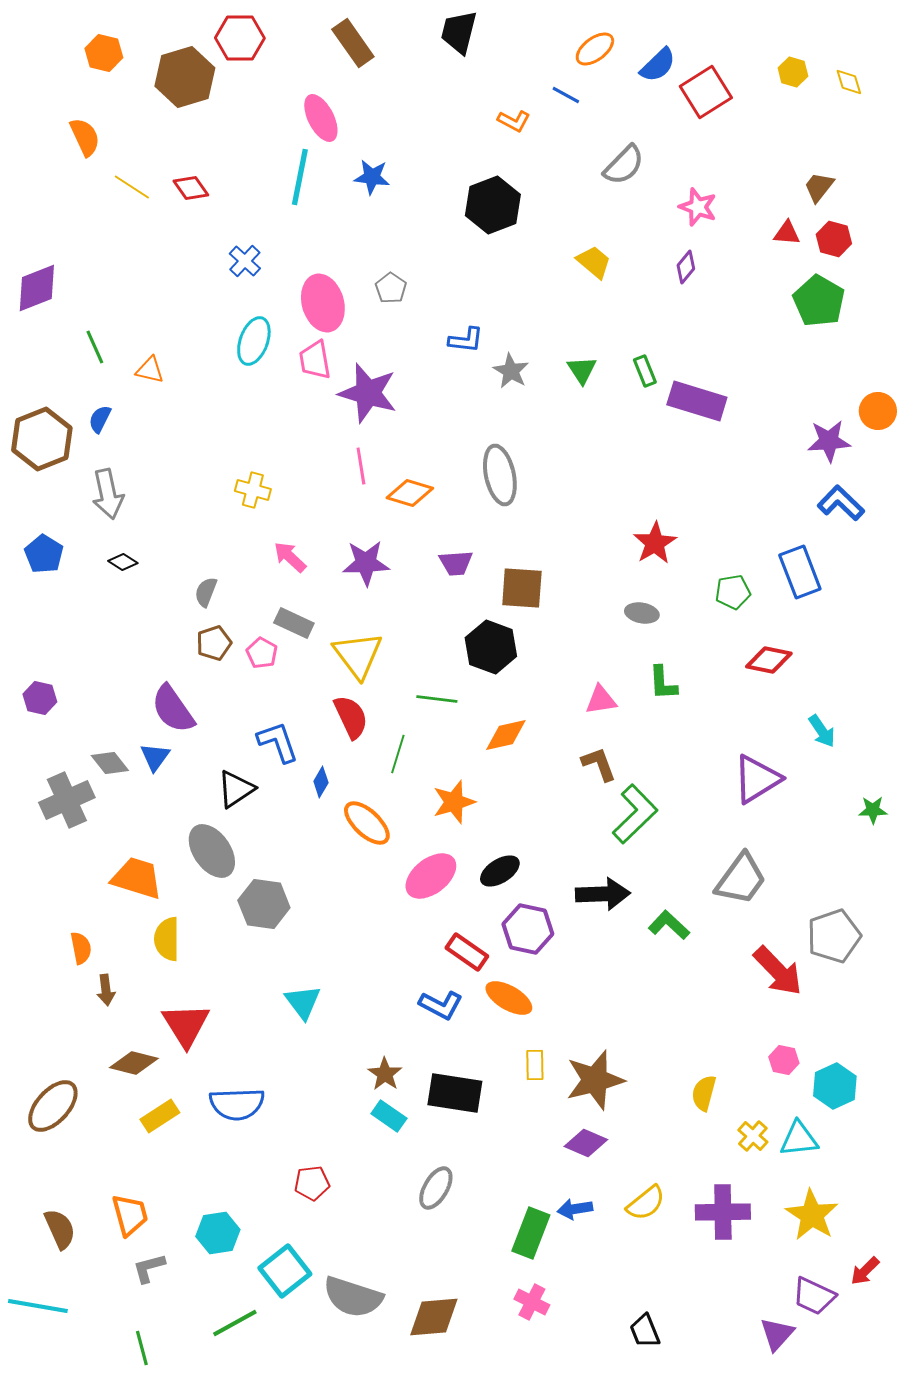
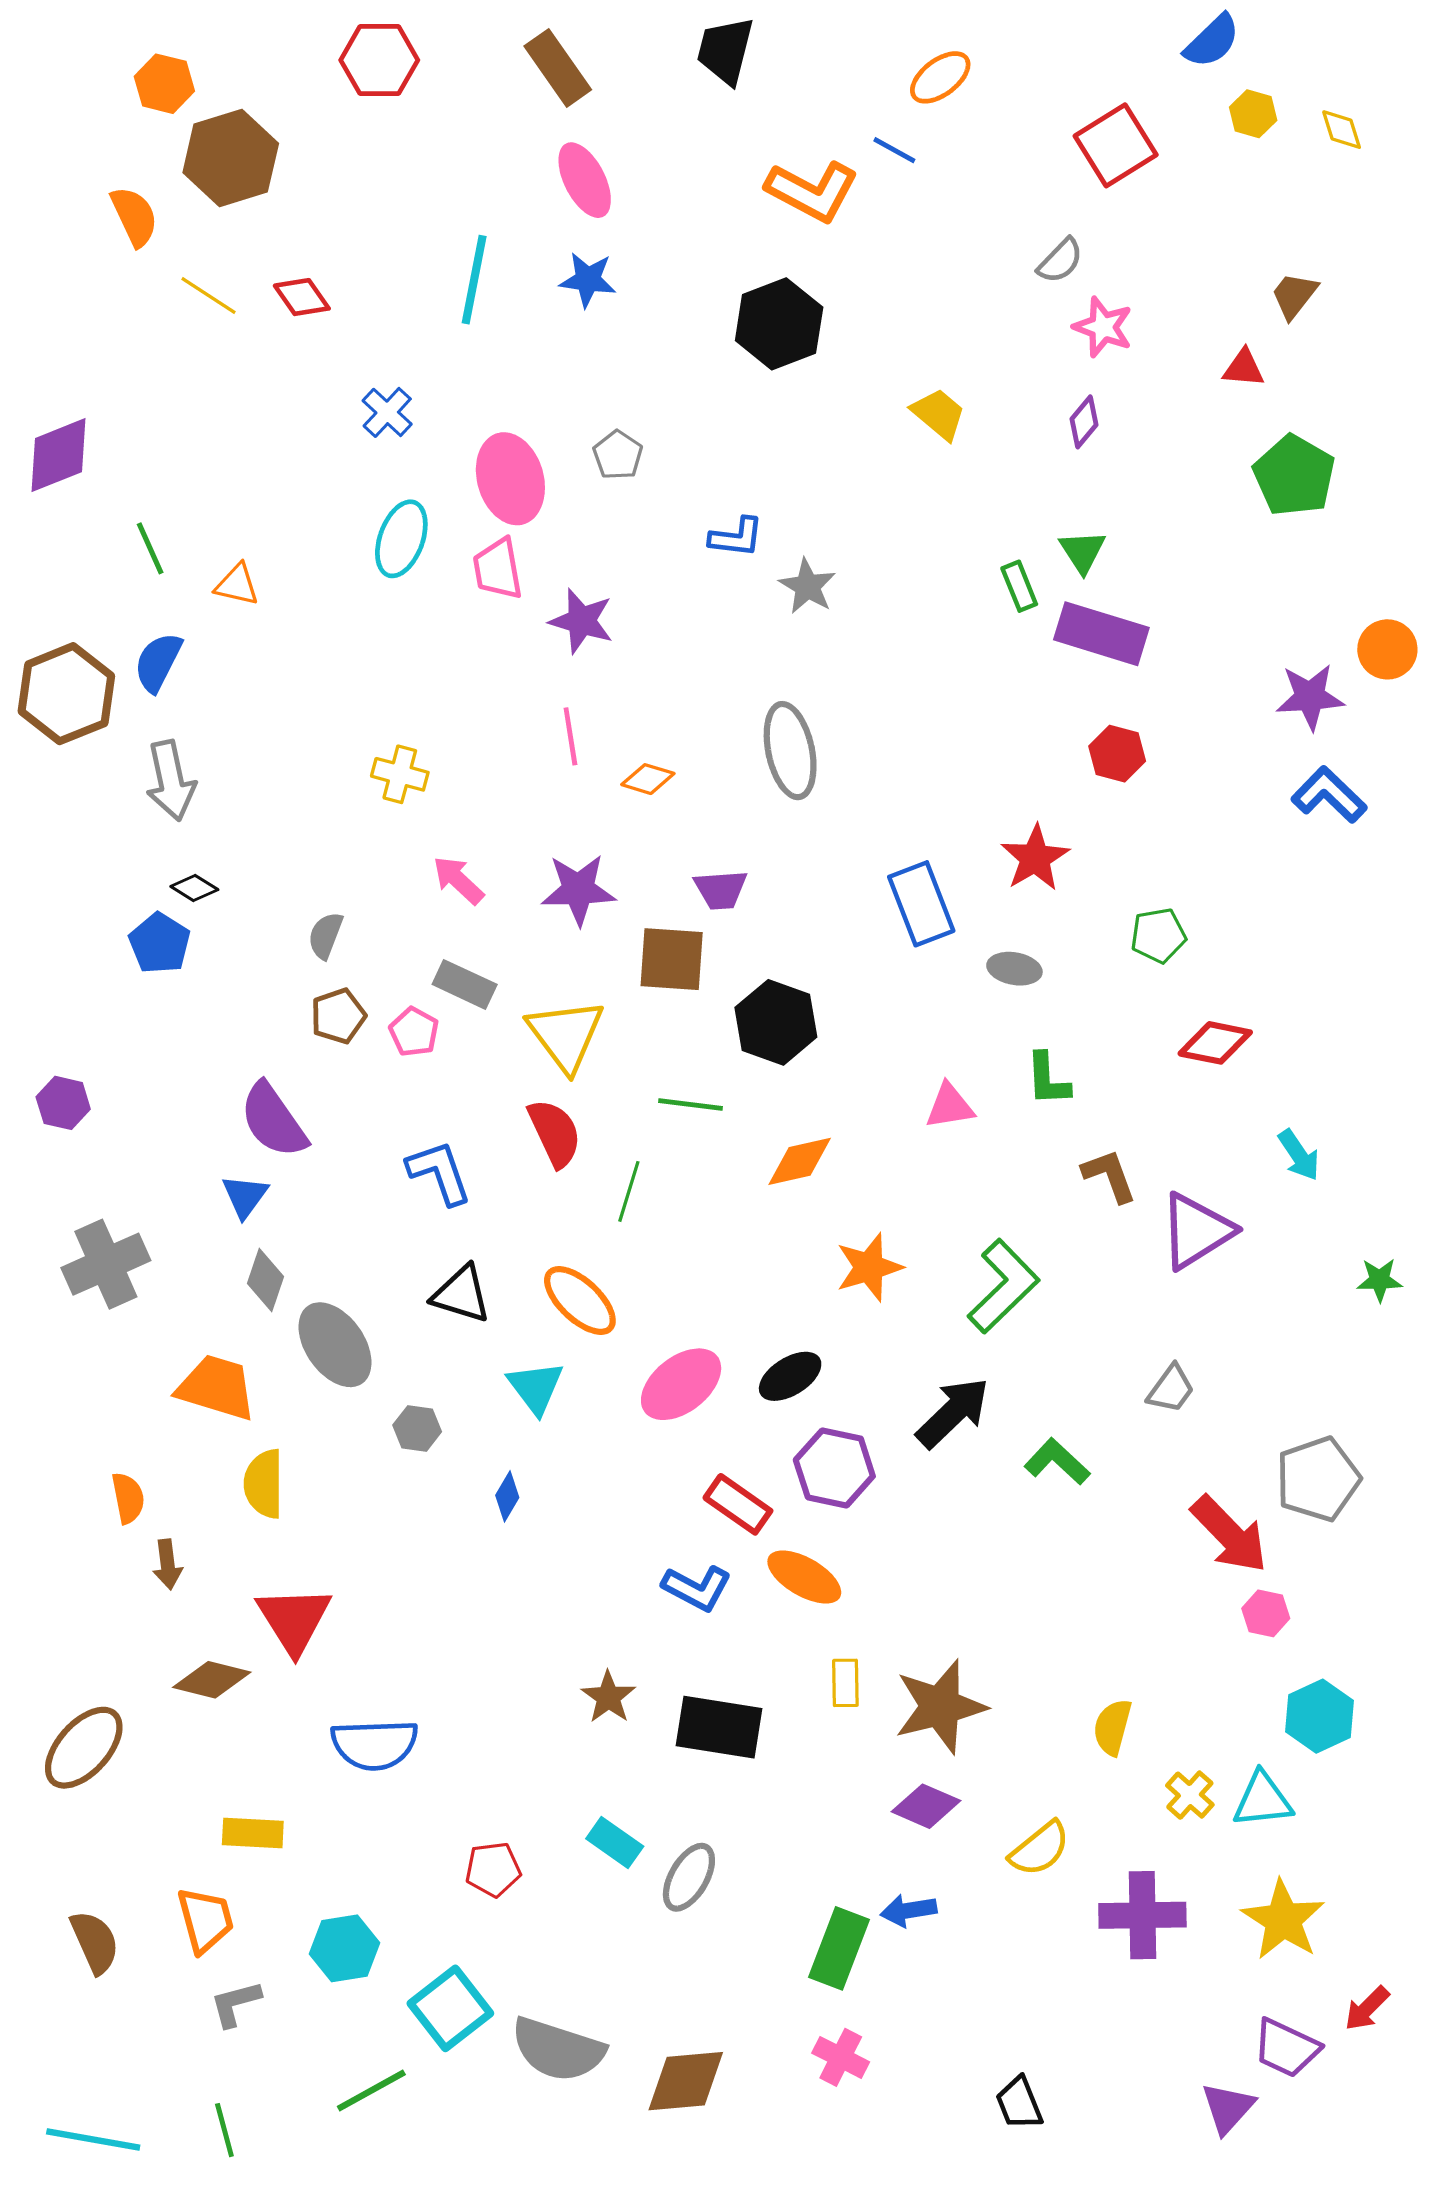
blue semicircle: (658, 65) -> (1212, 41), moved
brown hexagon: (185, 77) -> (231, 158), moved
pink ellipse: (321, 118) -> (585, 180), moved
orange L-shape: (514, 121) -> (812, 191), size x1.8
gray semicircle: (624, 165) -> (1060, 261), moved, size x0.7
red hexagon: (834, 239) -> (1117, 754), moved
green triangle: (582, 370) -> (1082, 551), moved
purple star: (368, 393) -> (582, 621), size x0.7
blue semicircle: (100, 419) -> (158, 662), size x1.4
orange diamond: (410, 493) -> (648, 779), size x0.7
blue pentagon: (44, 554) -> (160, 943), moved
blue rectangle: (800, 572) -> (921, 904), moved
brown square: (522, 588) -> (672, 959), moved
gray diamond: (110, 763) -> (265, 1280), moved, turned 57
brown L-shape: (599, 764) -> (1109, 1176), moved
blue diamond: (321, 782) -> (507, 1496), moved
black triangle: (236, 789) -> (461, 1294), moved, turned 51
orange star: (454, 802) -> (869, 1267), moved
gray trapezoid: (741, 879) -> (1171, 1389), size x0.6
black arrow: (603, 894) -> (953, 1413), turned -42
gray hexagon: (264, 904) -> (417, 1428), size x0.6
cyan triangle: (303, 1002) -> (536, 1387), moved
pink hexagon: (784, 1060) -> (1266, 1613), moved
yellow rectangle: (160, 1116) -> (253, 1833), moved, turned 36
cyan rectangle: (389, 1116) -> (615, 1842), moved
yellow semicircle: (646, 1203) -> (1040, 1849), moved
cyan line: (38, 1306) -> (93, 2140), moved

